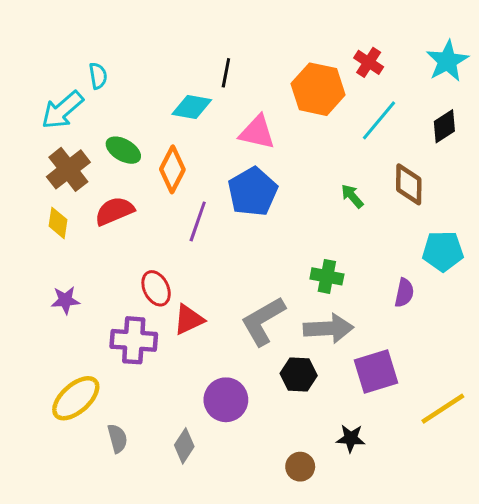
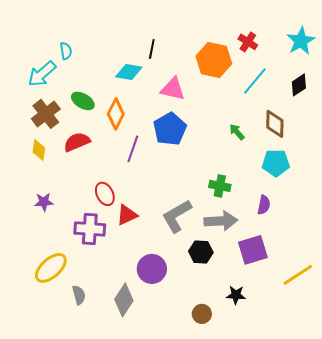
cyan pentagon: (443, 251) -> (276, 163), moved
purple semicircle: (404, 293) -> (264, 205), moved
gray diamond: (184, 446) -> (124, 300), size x1.4

